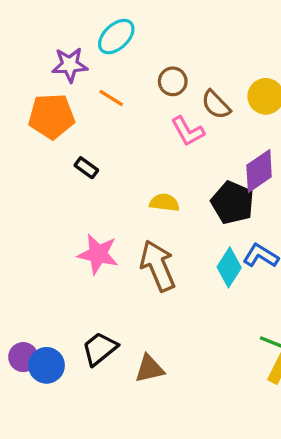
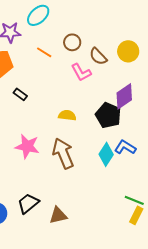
orange line: (111, 98) -> (44, 52), moved

